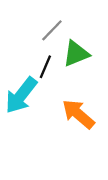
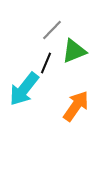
orange arrow: (78, 114) -> (76, 106), turned 84

